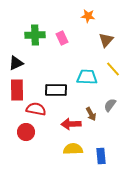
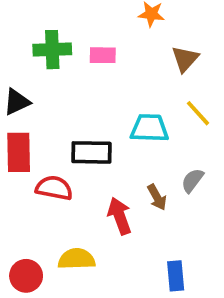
pink rectangle: (62, 38) -> (103, 55), turned -64
red arrow: (71, 124) -> (120, 216), turned 72
red circle: (26, 132) -> (26, 276), moved
yellow semicircle: (73, 149) -> (77, 259), moved

